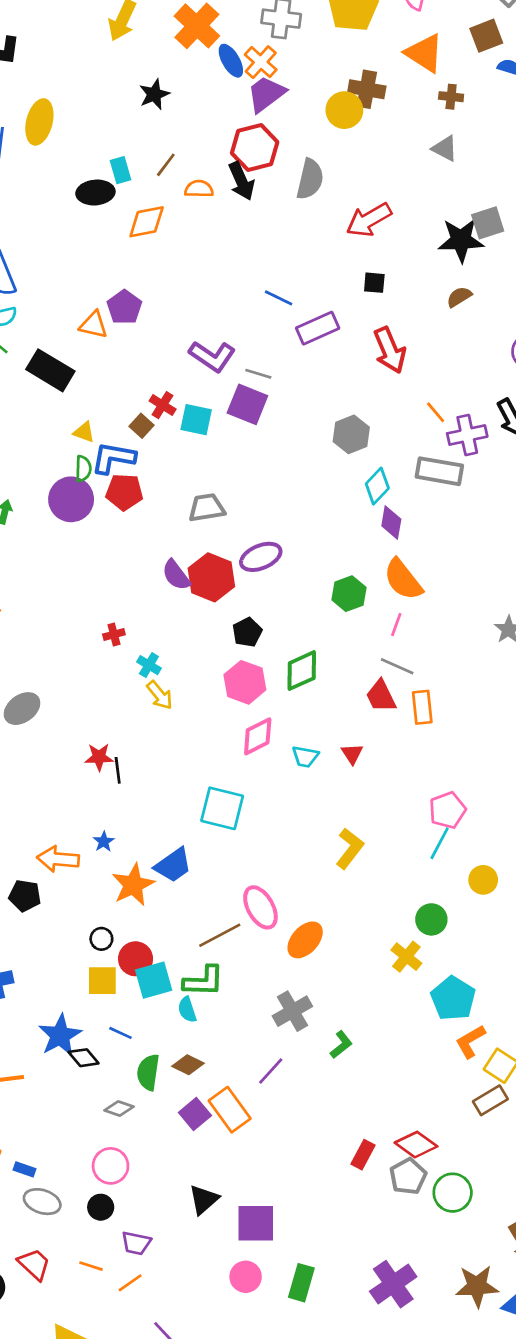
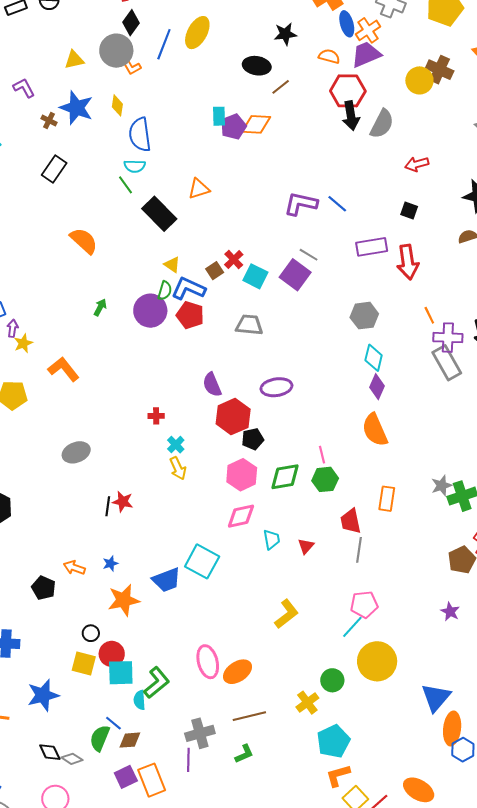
cyan rectangle: (120, 170) -> (219, 116), moved
black arrow: (241, 181) -> (351, 116), moved
orange semicircle: (199, 189) -> (329, 56), moved
black ellipse: (95, 193) -> (257, 66), moved
red arrow: (369, 220) -> (417, 164), size x0.7
purple pentagon: (124, 307) -> (233, 127), moved
orange triangle: (94, 325) -> (199, 189), turned -45
purple rectangle: (318, 328) -> (372, 247), moved
purple L-shape: (212, 356) -> (301, 204), moved, turned 144
gray rectangle: (439, 471) -> (447, 363), moved, turned 36
cyan diamond: (377, 486) -> (374, 358), turned -44
gray trapezoid: (207, 508) -> (249, 325), moved
red hexagon: (211, 577) -> (233, 417), moved
green hexagon: (349, 594) -> (325, 479), moved
pink line: (396, 625) -> (322, 455), moved, turned -48
gray line: (397, 666) -> (359, 550), moved, turned 60
red trapezoid: (381, 696) -> (351, 521), moved
orange rectangle: (422, 707) -> (387, 499), moved
cyan trapezoid: (305, 757) -> (272, 539), turned -125
black line: (118, 770) -> (108, 506), moved
orange arrow: (58, 859) -> (74, 568), size x0.7
blue trapezoid: (173, 865) -> (167, 580), moved
yellow circle: (483, 880) -> (377, 661), size x1.8
pink ellipse: (260, 907) -> (208, 662), moved
brown line: (220, 935) -> (249, 716), moved
green L-shape: (204, 981) -> (157, 683), turned -56
gray cross: (292, 1011) -> (200, 733), moved
blue line: (120, 1033) -> (113, 723), moved
black diamond: (84, 1058) -> (50, 752), moved
brown diamond: (188, 1065) -> (130, 740), turned -45
purple line: (271, 1071) -> (188, 760), turned -55

